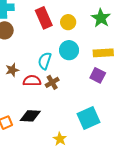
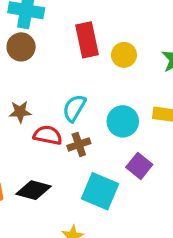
cyan circle: (69, 50) -> (123, 121), moved
purple square: (98, 75) -> (139, 166), moved
cyan square: (89, 118) -> (100, 191), moved, turned 35

